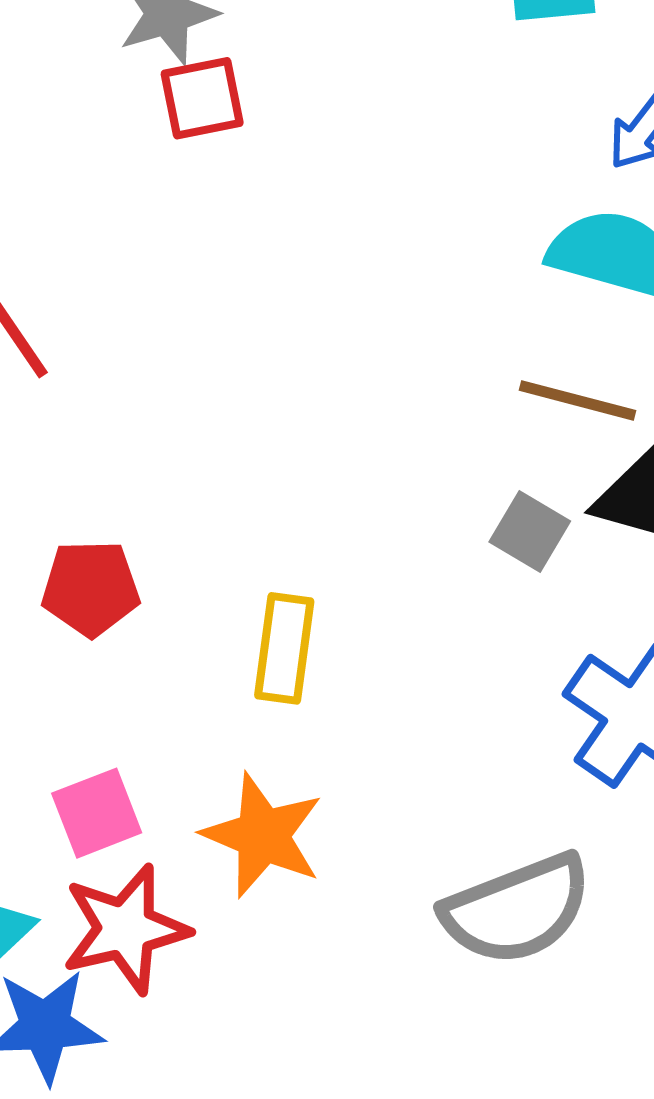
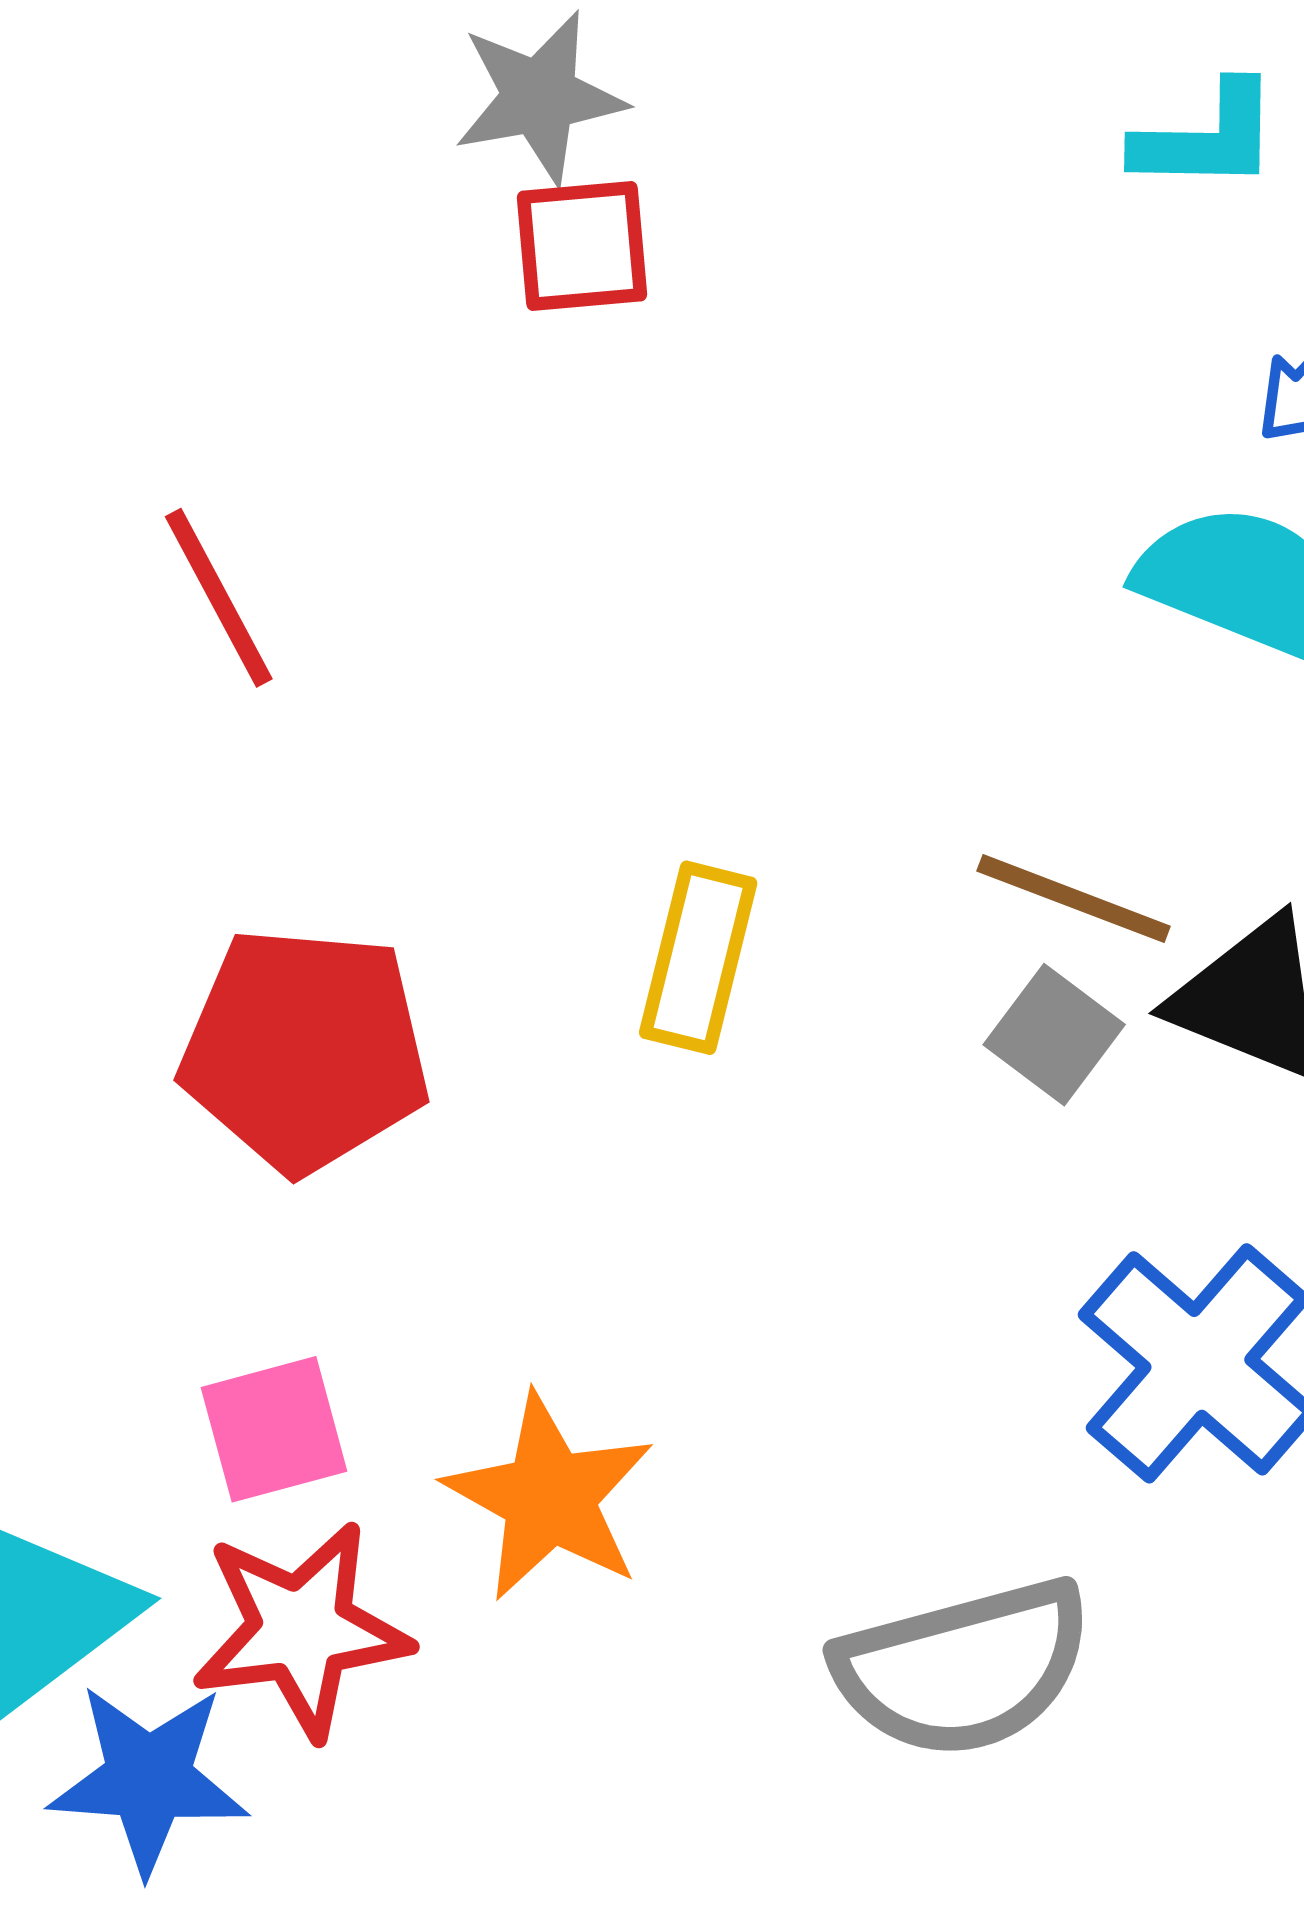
brown line: (578, 400) -> (1074, 899), moved
red pentagon: (91, 588) -> (305, 1050), size x1.5
yellow rectangle: (284, 648) -> (698, 958), moved

